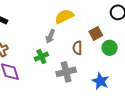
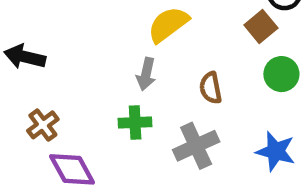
brown square: (96, 33) -> (261, 26), moved
green cross: (41, 57) -> (135, 123), turned 32

